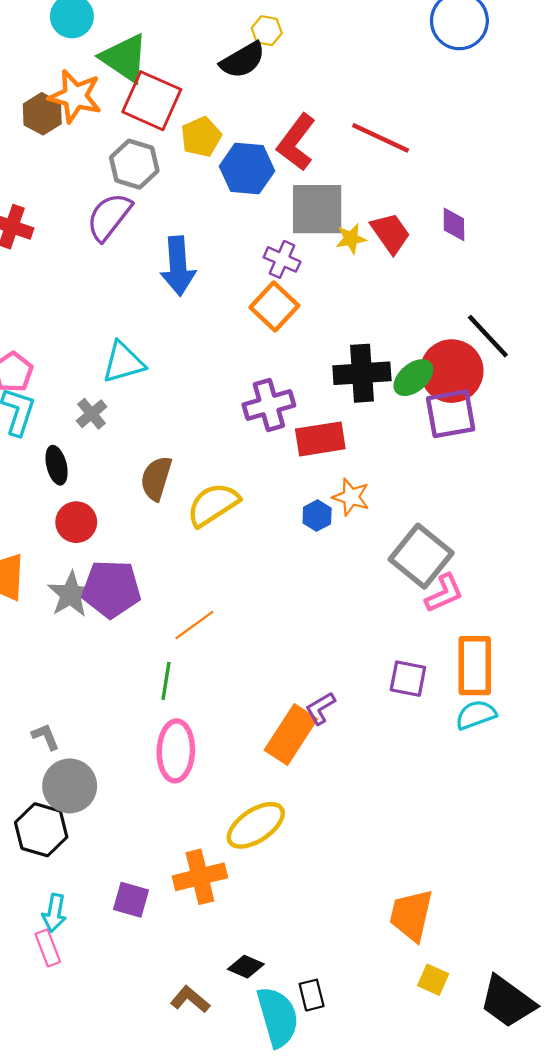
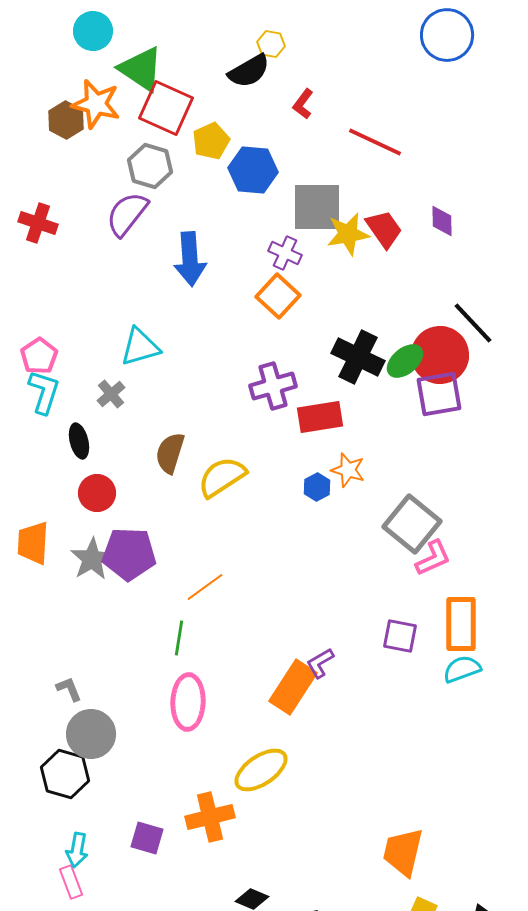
red L-shape: (296, 142) -> (303, 104), moved, size x0.6
yellow star: (351, 239) -> (348, 234), size x1.5
black cross: (362, 373) -> (358, 357), turned 30

